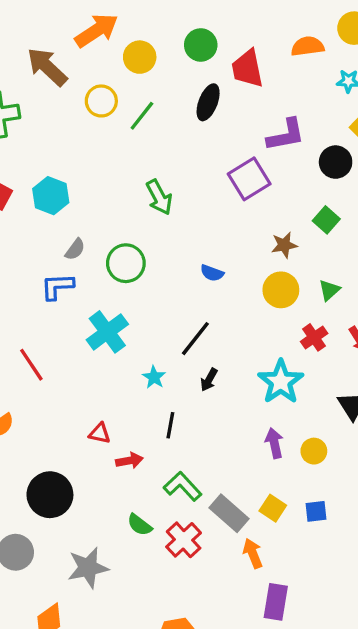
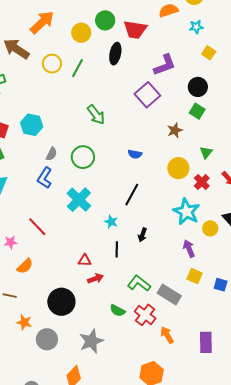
yellow circle: (140, 57) -> (81, 33), moved
red trapezoid: (247, 69) -> (135, 30), turned -60
black circle: (336, 162) -> (198, 87), moved
blue L-shape: (57, 286) -> (45, 178), turned -45
yellow circle: (281, 290) -> (178, 168), moved
black arrow: (209, 380) -> (143, 235), moved
black line: (170, 425) -> (117, 249), moved
yellow circle: (314, 451) -> (210, 228), moved
red arrow: (129, 461) -> (95, 278), moved
yellow square: (273, 508) -> (195, 276), moved
blue square: (316, 511) -> (221, 285), turned 32
orange arrow: (253, 553) -> (167, 335), moved

